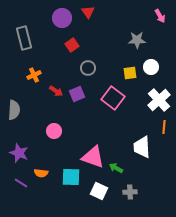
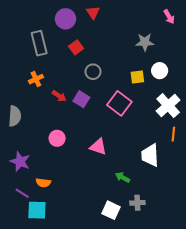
gray rectangle: (24, 38) -> (39, 43), moved
purple square: (77, 94) -> (81, 99), turned -35
pink triangle: (93, 157) -> (98, 147), moved, size x0.7
cyan square: (71, 177) -> (37, 210), moved
white square: (99, 191) -> (111, 210), moved

